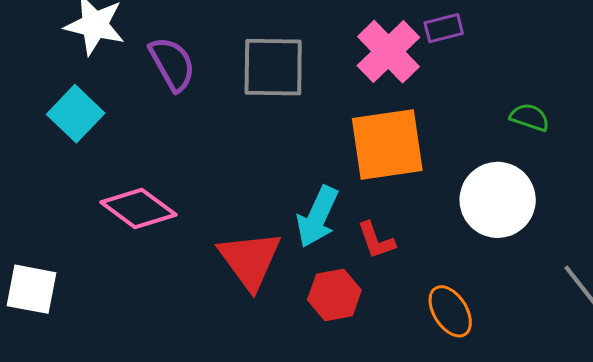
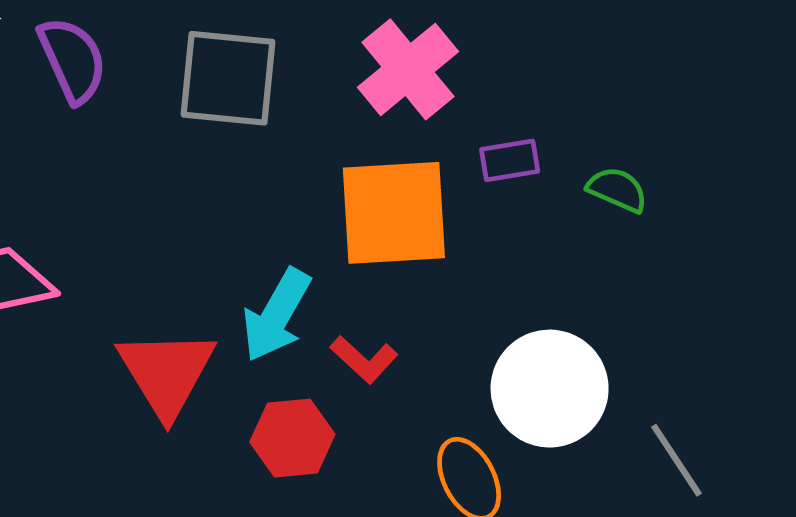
purple rectangle: (444, 28) -> (510, 160), moved
white circle: (498, 200) -> (550, 389), moved
red L-shape: (376, 240) -> (364, 359), turned -33

